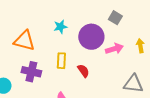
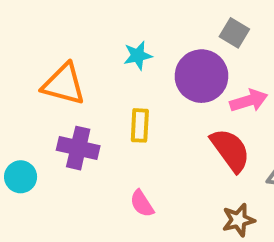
gray square: (115, 18) -> (234, 33), moved
red semicircle: (83, 71) -> (230, 150), moved, size x1.6

